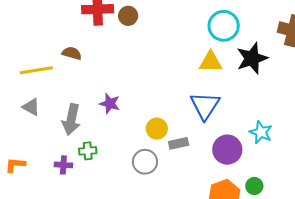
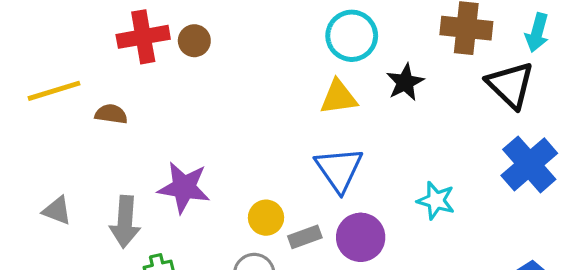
black star: (252, 58) -> (405, 82), size x0.7
yellow line: (36, 70) -> (54, 91), moved
purple star: (110, 104) -> (184, 187), size x1.5
purple circle: (227, 150) -> (361, 237), moved

